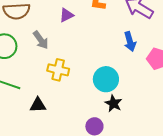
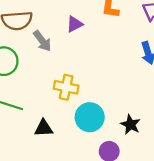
gray arrow: (41, 40) -> (42, 41), moved
cyan circle: (106, 79) -> (90, 117), moved

